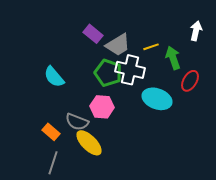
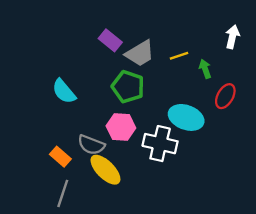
green arrow: (173, 58) -> (205, 69), size x0.7
white cross: (130, 70) -> (160, 144), moved

